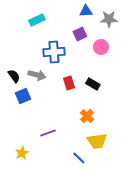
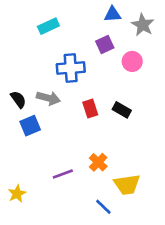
gray star: (109, 19) -> (143, 25), turned 30
orange cross: (87, 116) -> (98, 162), moved
yellow star: (22, 153) -> (17, 194), moved

